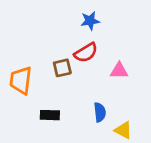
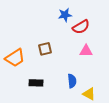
red semicircle: (86, 53) -> (81, 27), moved
orange trapezoid: (21, 80) -> (15, 58), turned -130

